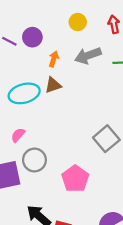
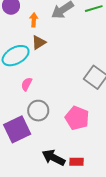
pink semicircle: (18, 135) -> (27, 84), moved

